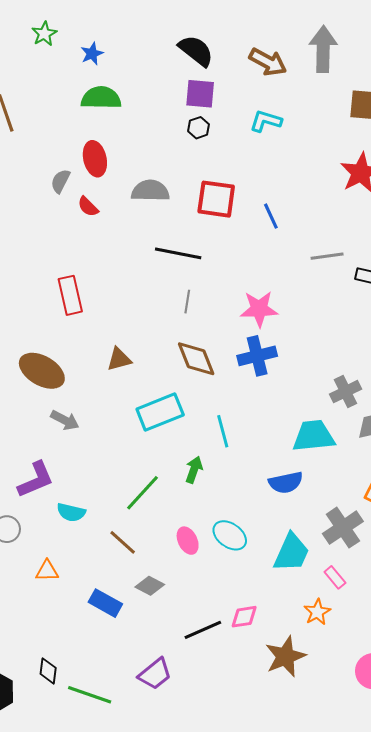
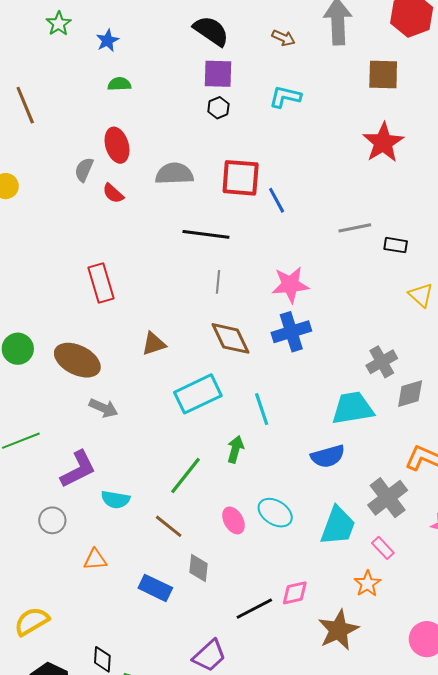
brown arrow: (268, 62) -> (283, 38), size x0.6
green semicircle: (101, 98) -> (119, 84), size x0.6
blue line: (271, 216) -> (277, 200), moved
gray diamond: (150, 586) -> (199, 568), turned 72

